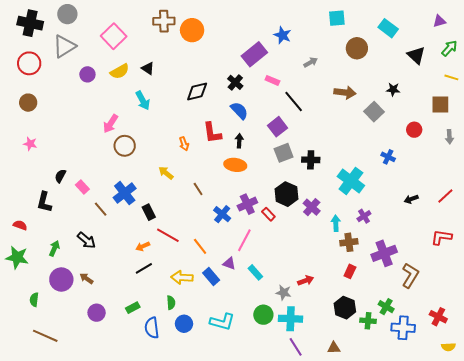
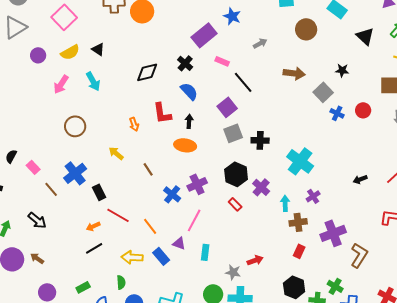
pink arrow: (111, 124) -> (61, 84), moved
blue cross: (388, 157) -> (337, 113), moved
red rectangle: (268, 214) -> (235, 204), moved
cyan rectangle: (255, 272) -> (205, 252), turned 49

